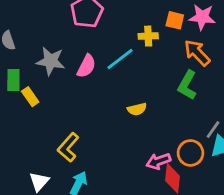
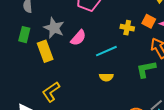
cyan line: (120, 59) -> (106, 51), moved
green L-shape: (187, 85) -> (146, 69), turned 35
yellow rectangle: (30, 97) -> (45, 51), moved, size x1.5

